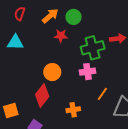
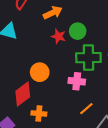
green circle: (74, 17) -> (78, 31), moved
orange cross: (73, 110) -> (39, 114), moved

